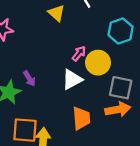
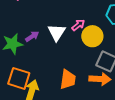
purple arrow: (29, 79) -> (32, 36), turned -104
white triangle: (72, 79) -> (57, 32), moved, turned -42

